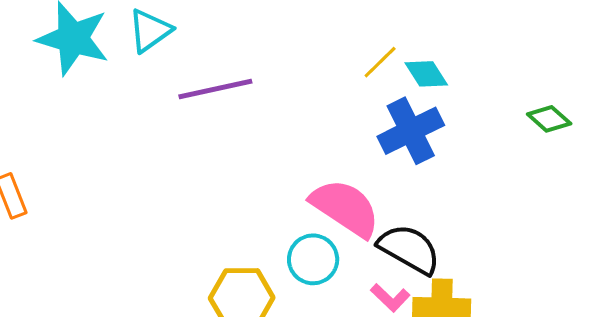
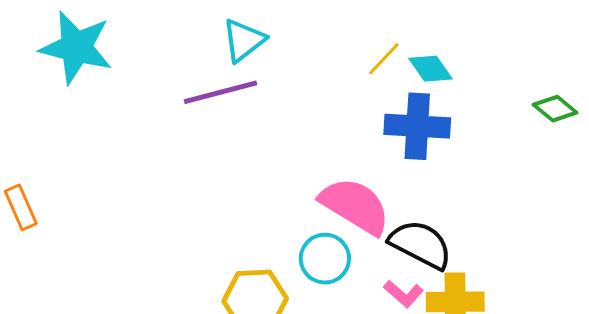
cyan triangle: (150, 31) -> (244, 40), moved
blue cross: (411, 131) -> (417, 126), turned 32

